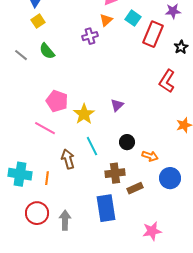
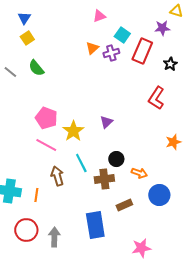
orange triangle: (106, 20) -> (92, 48), moved
purple cross: (90, 36) -> (111, 53), moved
pink line: (45, 128) -> (46, 145), moved
brown cross: (115, 173) -> (104, 179), moved

